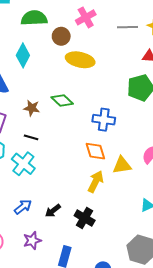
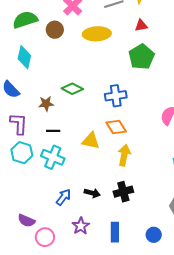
yellow ellipse: (80, 60) -> (97, 34), moved
yellow triangle: (122, 165) -> (91, 141), moved, turned 36
black arrow: (53, 211) -> (92, 193), turned -112
black cross: (85, 218) -> (123, 192), turned -30

